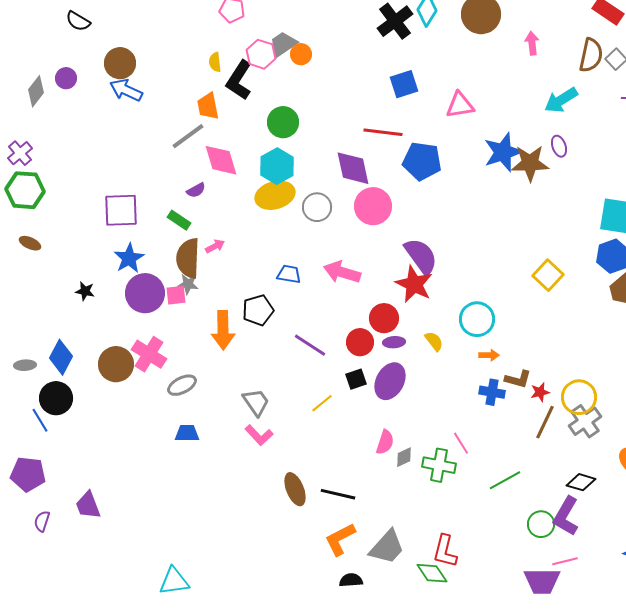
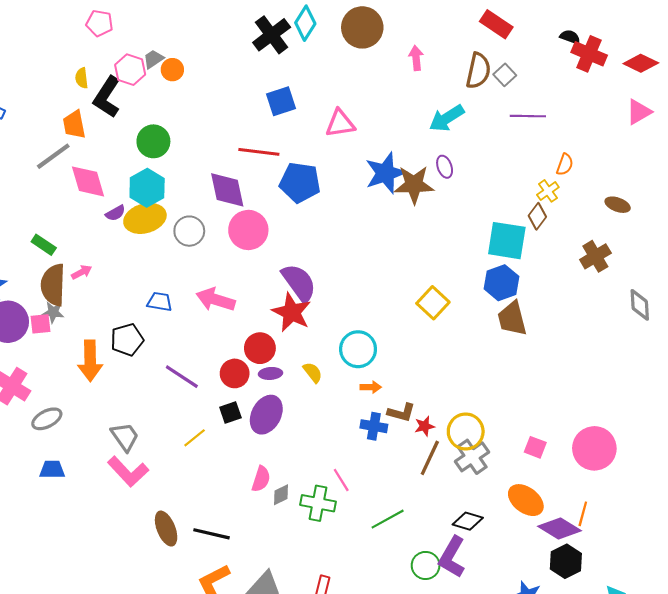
gray trapezoid: (283, 44) -> (153, 59), size x0.7
purple semicircle: (196, 190) -> (115, 213), moved
pink L-shape: (259, 435) -> (128, 472), size x1.4

